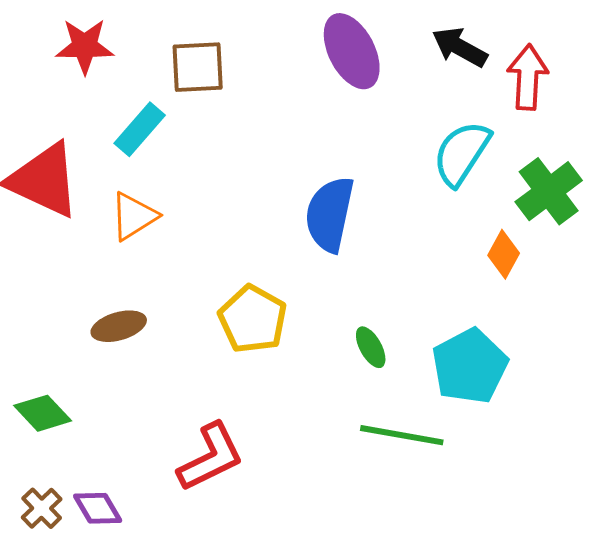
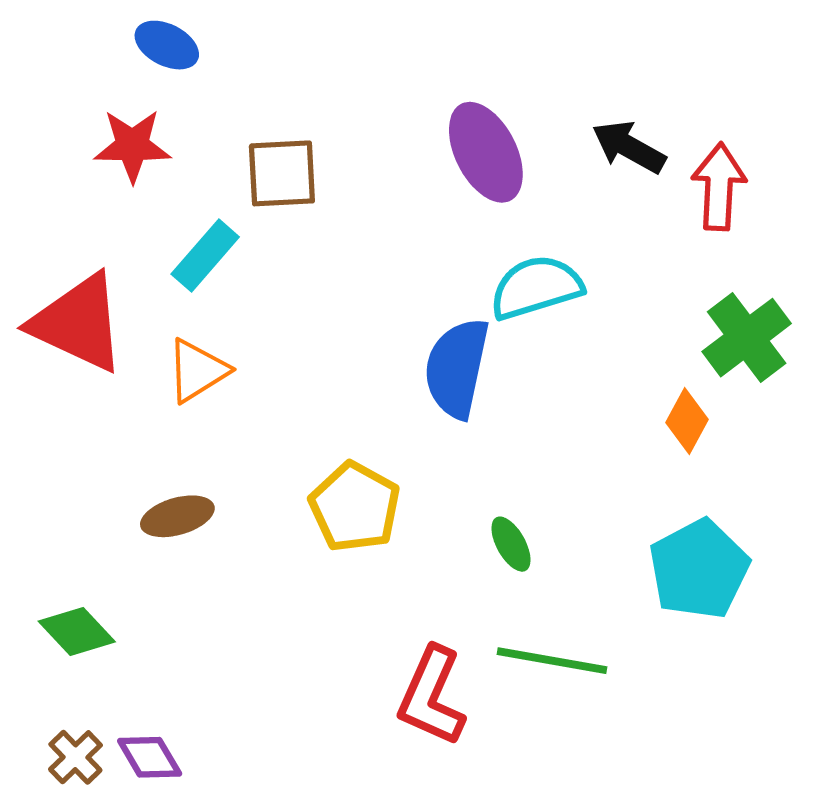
cyan semicircle: (462, 153) -> (536, 287), moved, turned 40
cyan pentagon: (470, 366) -> (699, 569), moved
red L-shape: (211, 457) -> (432, 696), moved, turned 140

